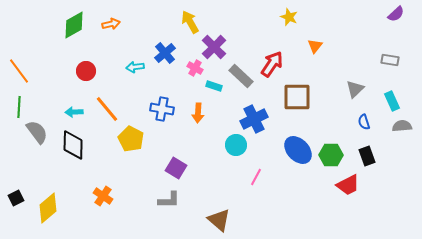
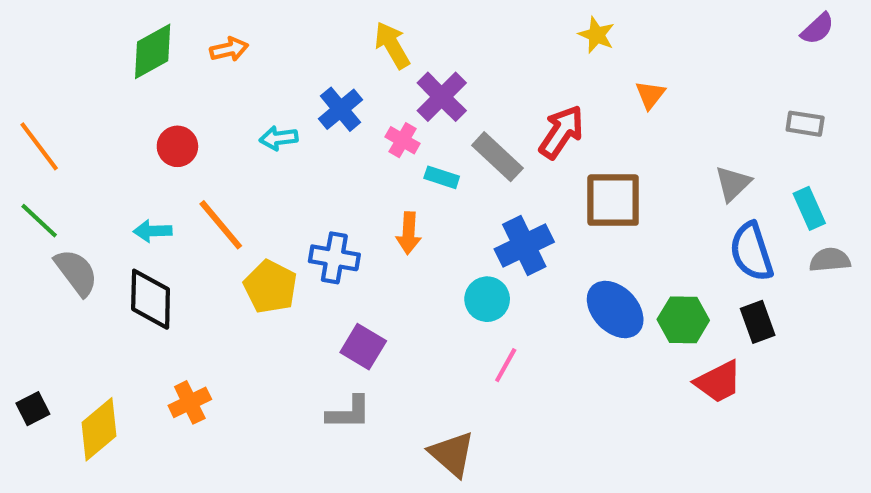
green line: (19, 107) -> (39, 221), turned -50
blue cross: (162, 109) -> (334, 258), moved
blue semicircle: (364, 122) -> (751, 252), size x1.8
pink line: (256, 177) -> (506, 365), moved
orange cross: (103, 196) -> (190, 402), moved, turned 30

